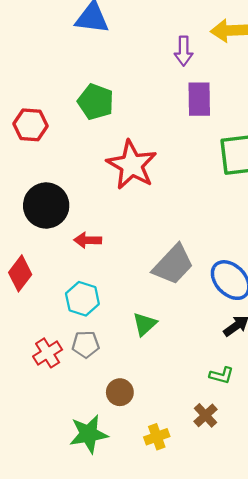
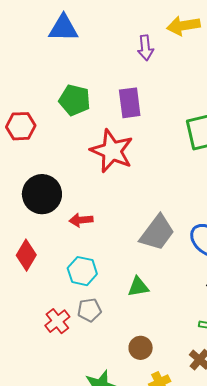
purple rectangle: (199, 99) -> (130, 103), moved
green triangle: (145, 324) -> (138, 287), turned 40
brown circle: (120, 392) -> (141, 348), moved

